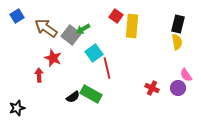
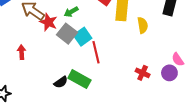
gray square: (71, 35) -> (67, 34), moved
yellow semicircle: (177, 42) -> (143, 25), moved
red star: (53, 58) -> (48, 22), moved
red arrow: (39, 75) -> (21, 52), moved

